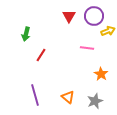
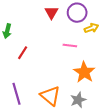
orange star: (101, 74) -> (84, 72), size x1.5
orange triangle: (68, 97) -> (50, 96), size x1.5

